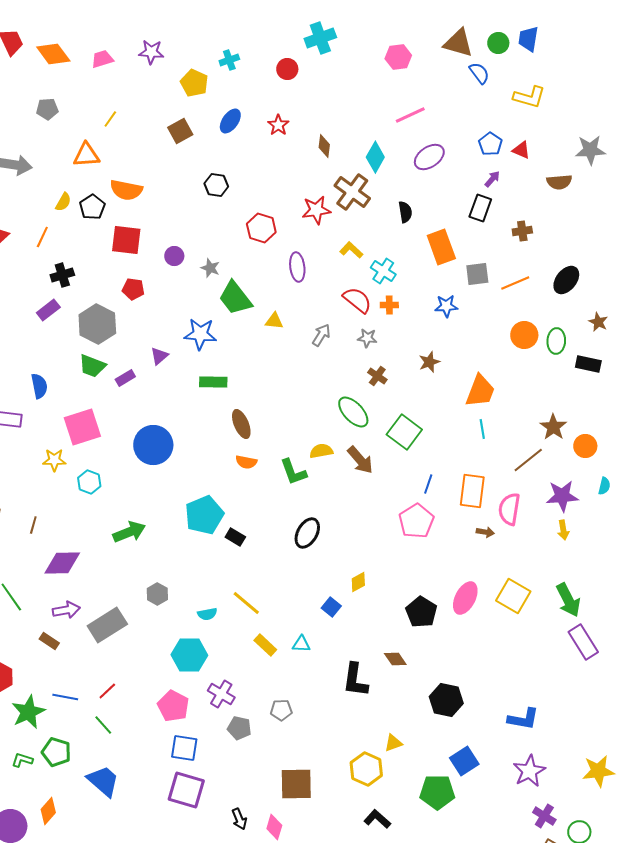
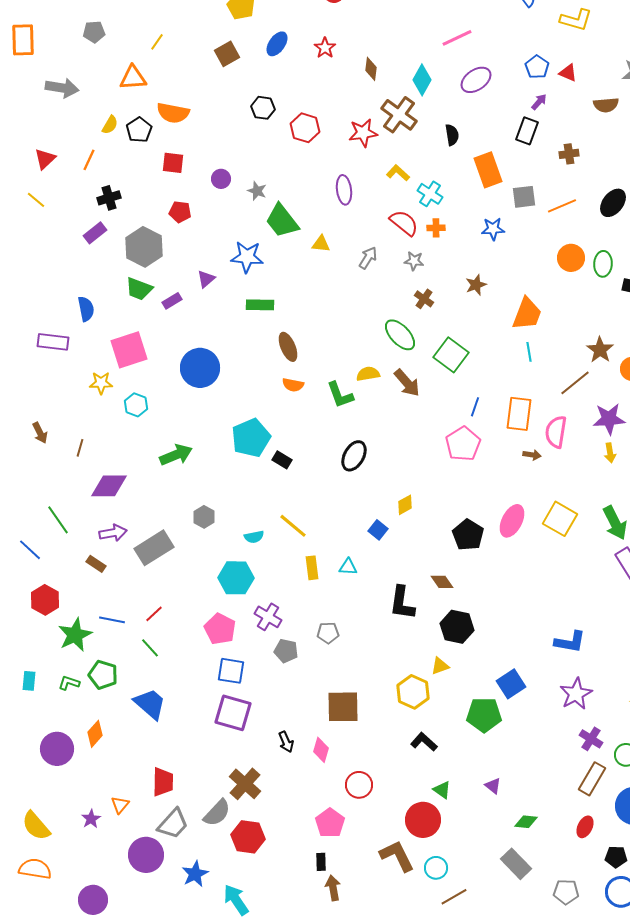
red hexagon: (261, 228) -> (305, 128), moved
red square: (126, 240) -> (173, 163), size x0.7
yellow rectangle: (265, 645) -> (312, 568), turned 40
black hexagon: (446, 700) -> (457, 627), moved

